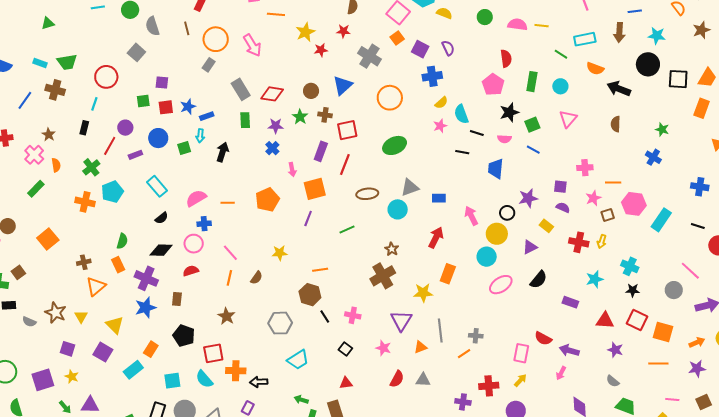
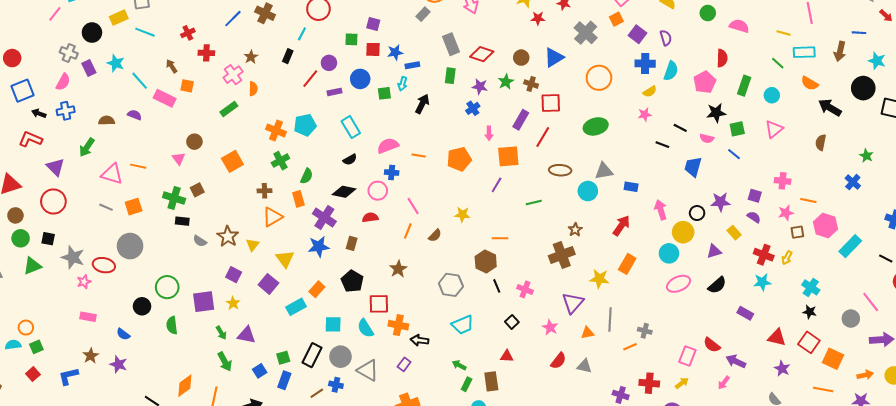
yellow line: (542, 26) -> (784, 33), moved
cyan semicircle: (461, 114) -> (671, 71), moved, turned -150
green cross: (91, 167) -> (280, 161), moved
cyan star: (595, 279) -> (762, 282), moved

